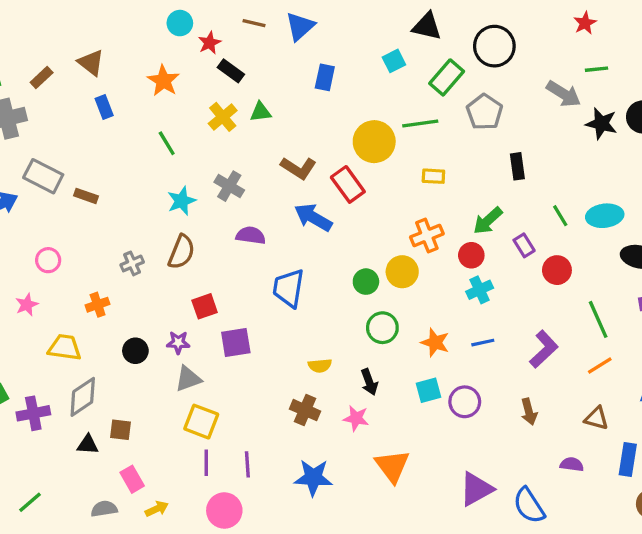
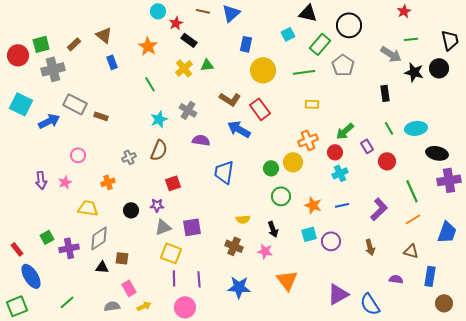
yellow circle: (374, 142) -> (263, 70), moved
black rectangle: (517, 166) -> (385, 93), moved
purple square: (236, 343) -> (192, 227), moved

